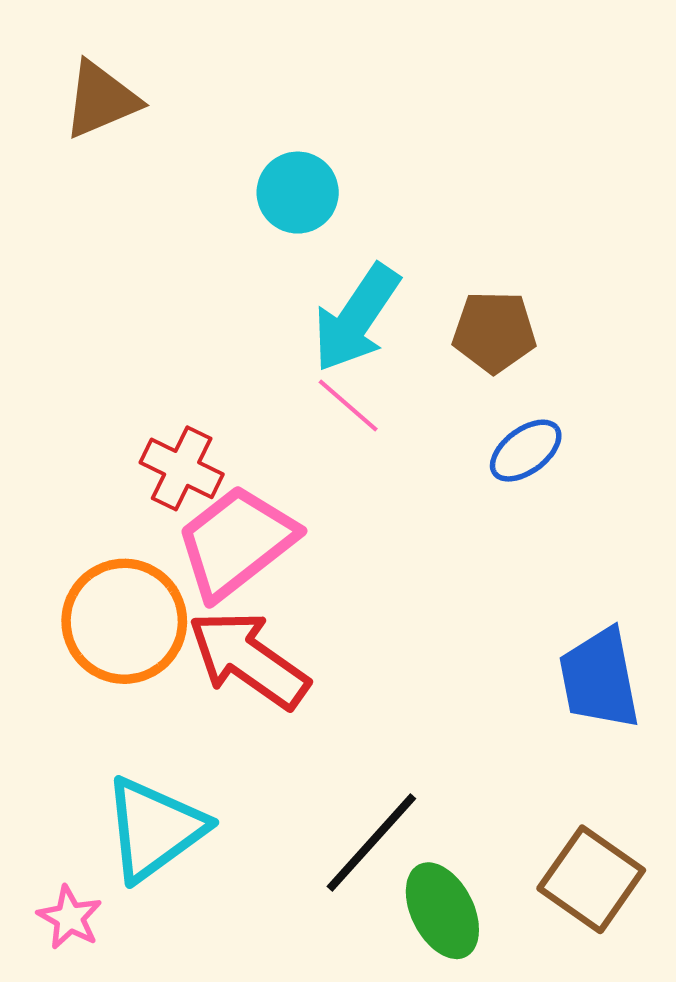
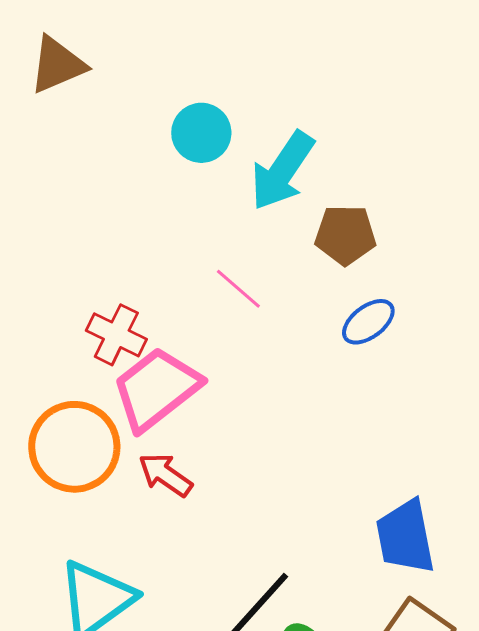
cyan arrow: (356, 318) -> (282, 171), moved
red arrow: (248, 659) -> (165, 475), size x0.6
blue trapezoid: (599, 679) -> (405, 537), moved

